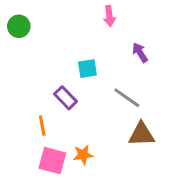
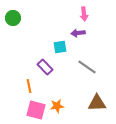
pink arrow: (109, 16) -> (84, 14), moved
purple arrow: (140, 53) -> (78, 33), moved, turned -64
brown triangle: (141, 134) -> (97, 103), moved

